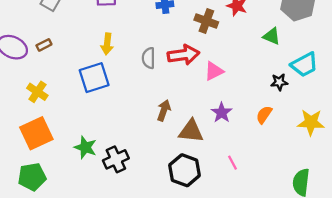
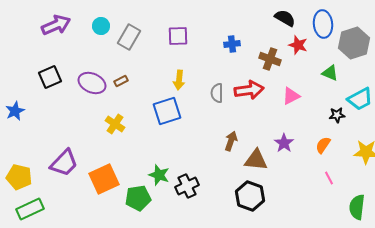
pink triangle: (214, 71) -> (291, 96), moved
orange square: (36, 133) -> (104, 179), moved
pink line: (232, 163) -> (329, 178), moved
green pentagon: (32, 177) -> (138, 198), moved

